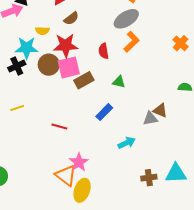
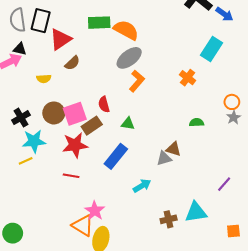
red star: (66, 45) -> (75, 145), moved
cyan star: (27, 48) -> (34, 141), moved
red semicircle: (104, 51) -> (104, 104), moved
blue rectangle: (104, 112) -> (116, 156), size x1.4

